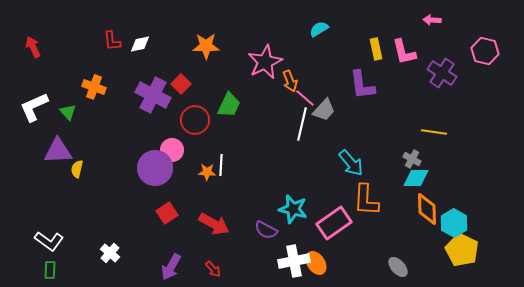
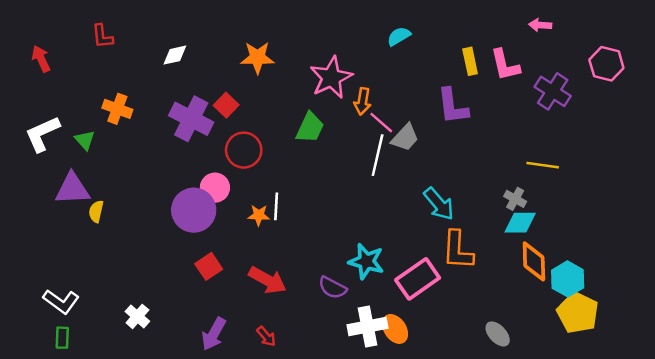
red L-shape: (112, 41) -> (102, 36), moved
orange arrow: (290, 81) -> (363, 101), turned 30
green trapezoid: (229, 105) -> (310, 128), moved

